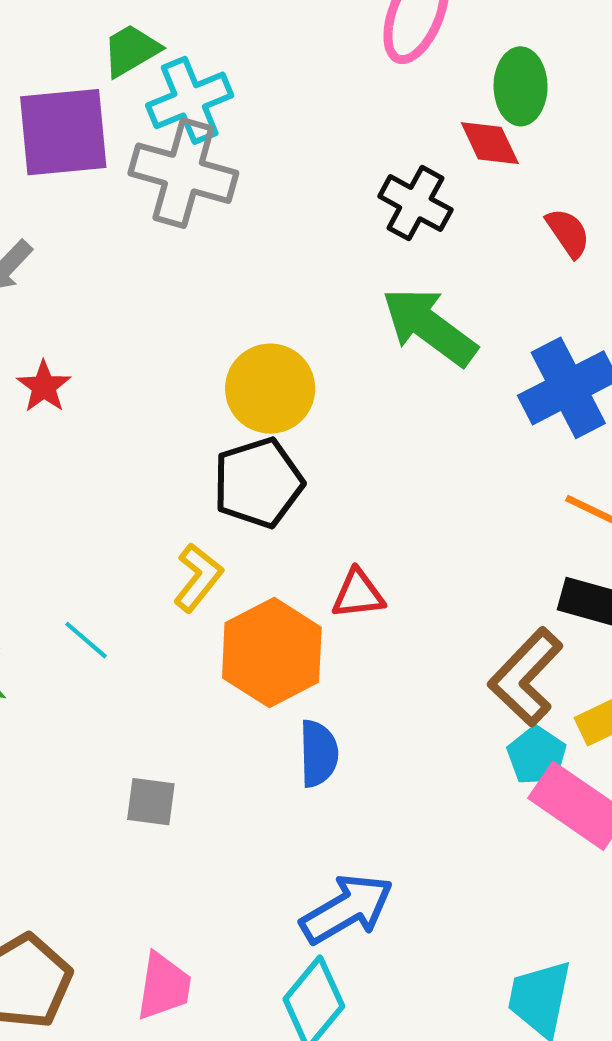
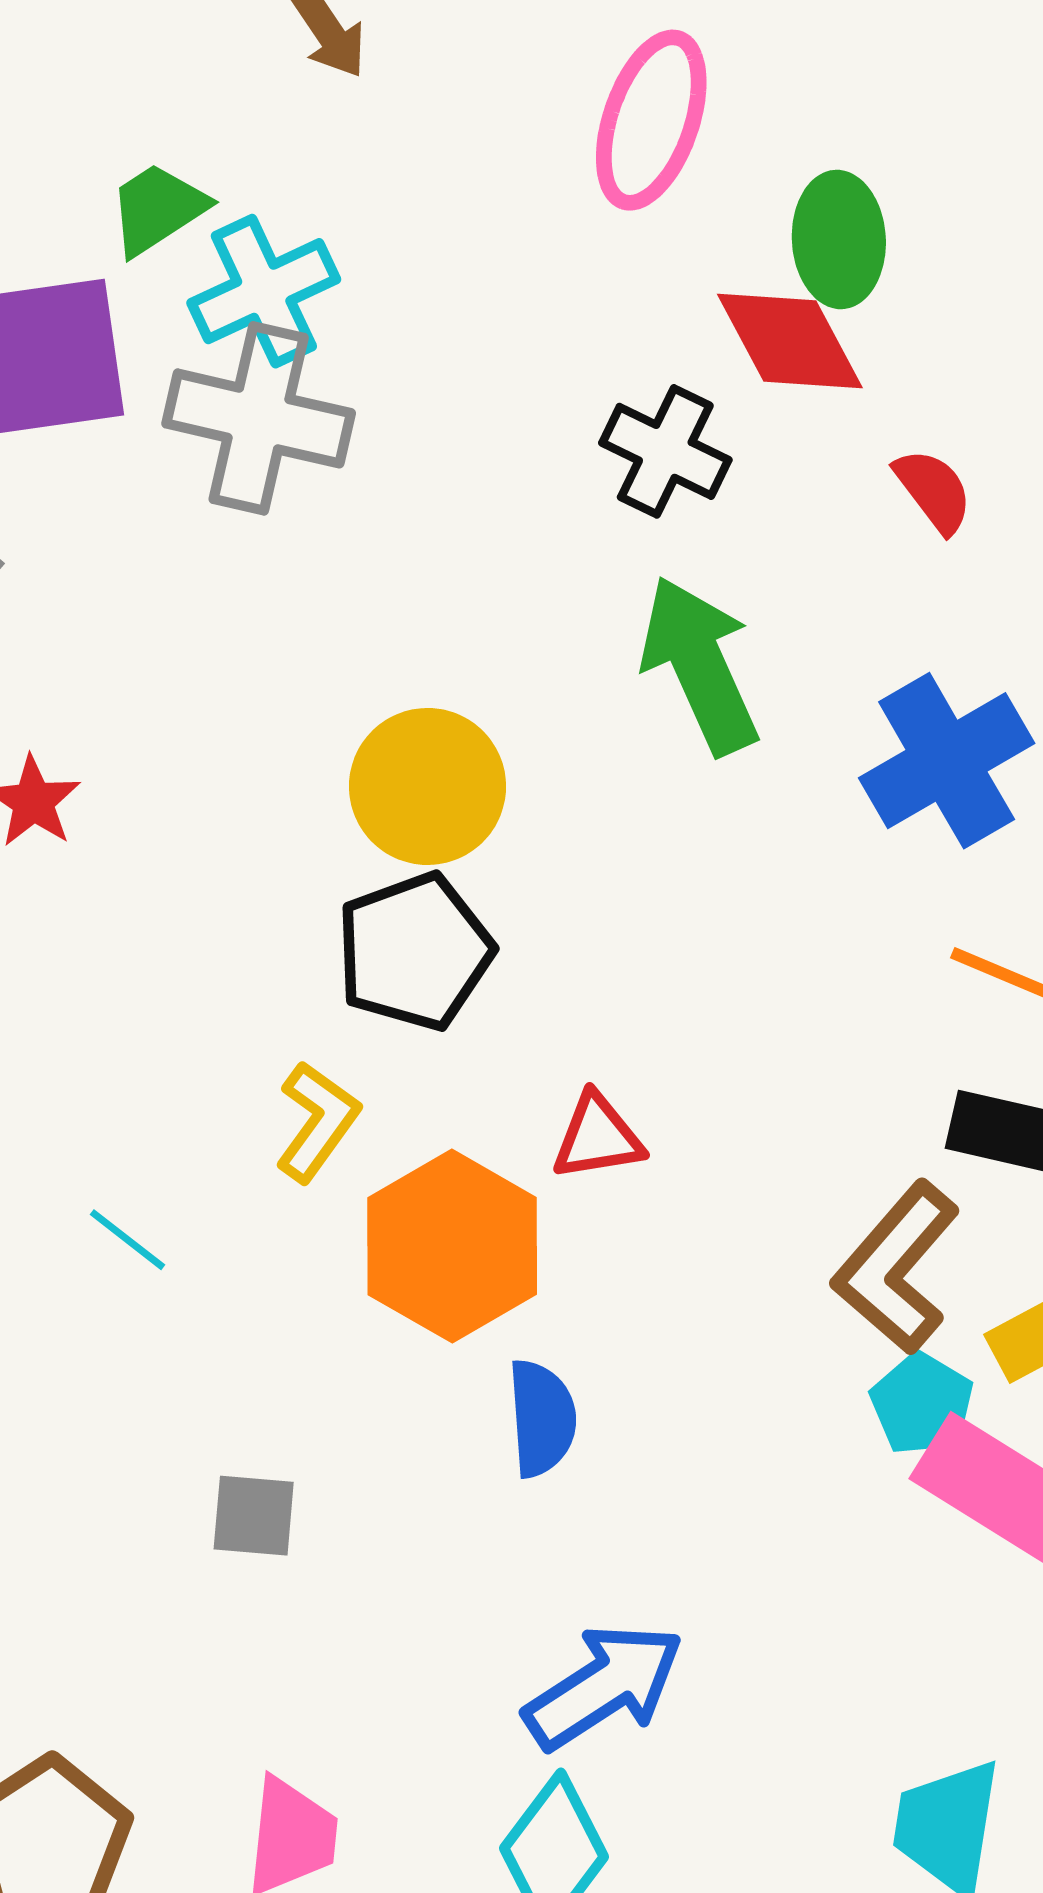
red diamond: (490, 143) -> (790, 341), size x1.4
green arrow: (429, 326) -> (700, 665), turned 32

